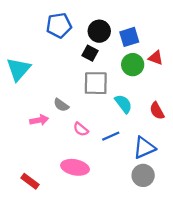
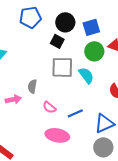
cyan semicircle: (123, 104) -> (86, 75), moved
gray semicircle: (61, 105) -> (32, 86), turned 64
pink ellipse: (75, 167) -> (57, 135), moved

